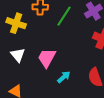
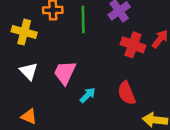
green line: (64, 16) -> (83, 20), turned -30

